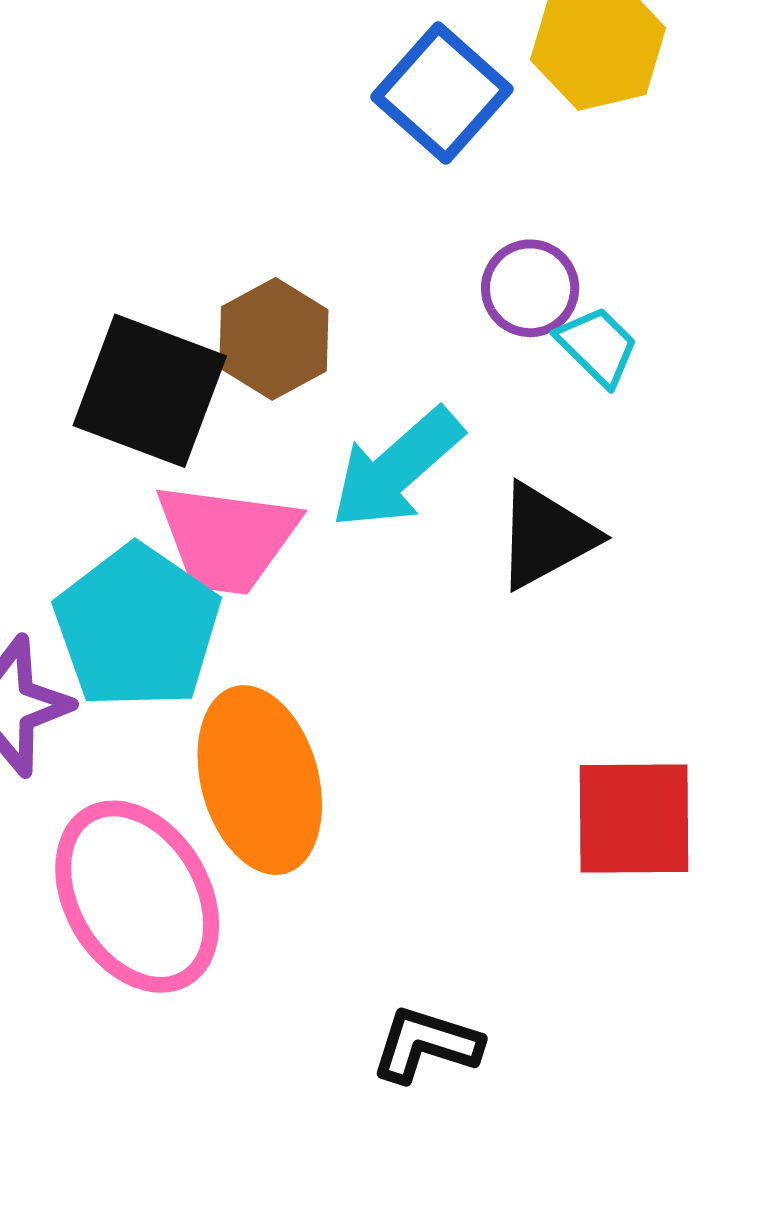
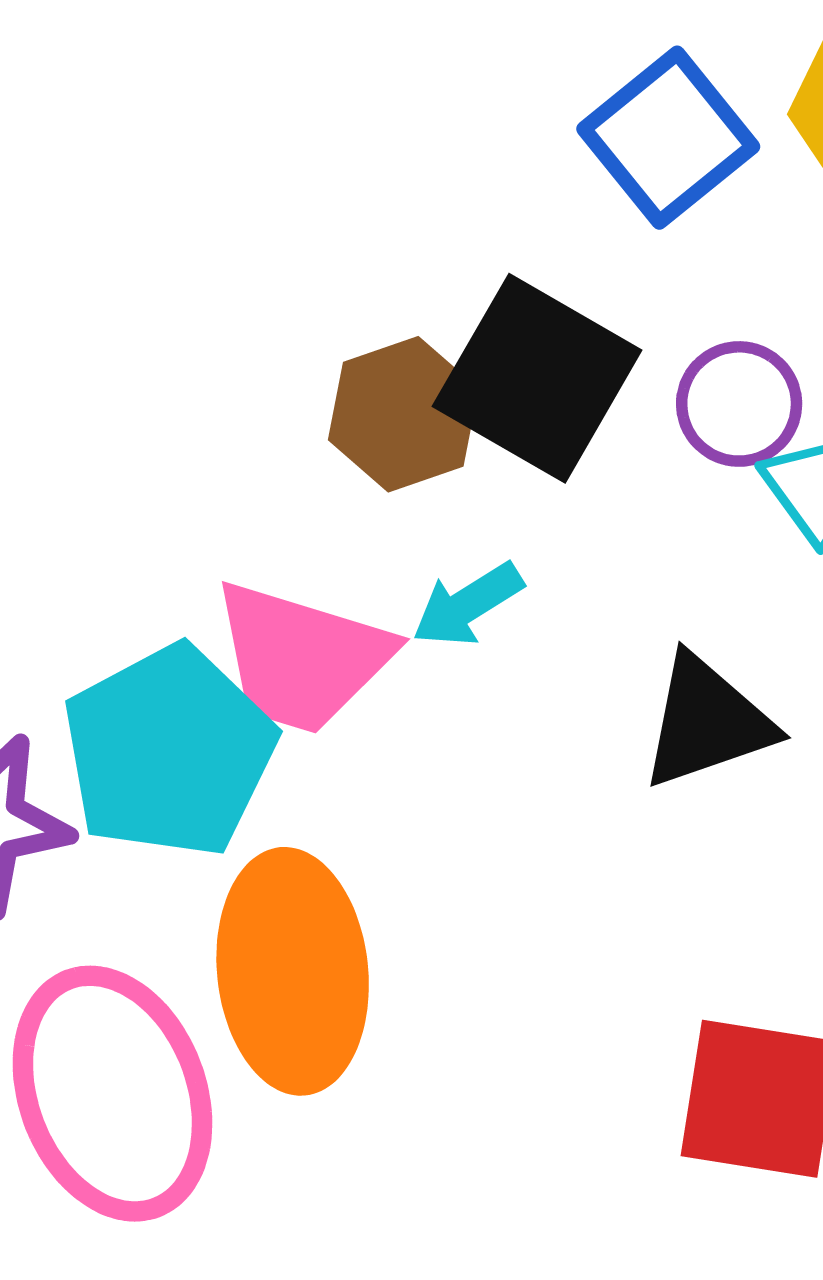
black square: (150, 391) -> (537, 378), moved
cyan arrow: (397, 468) -> (468, 605), moved, size x0.6

